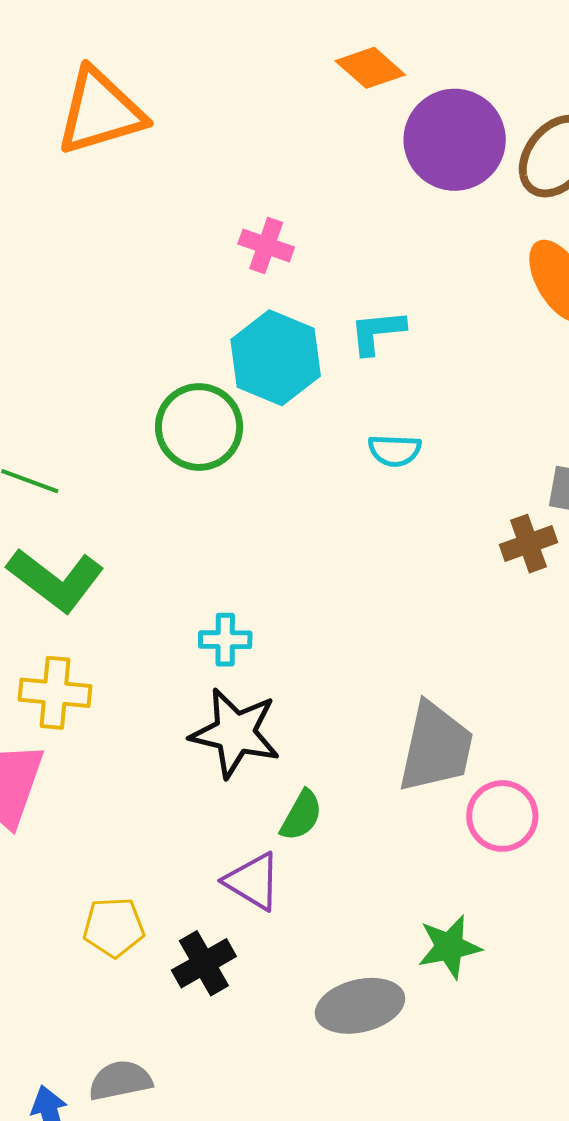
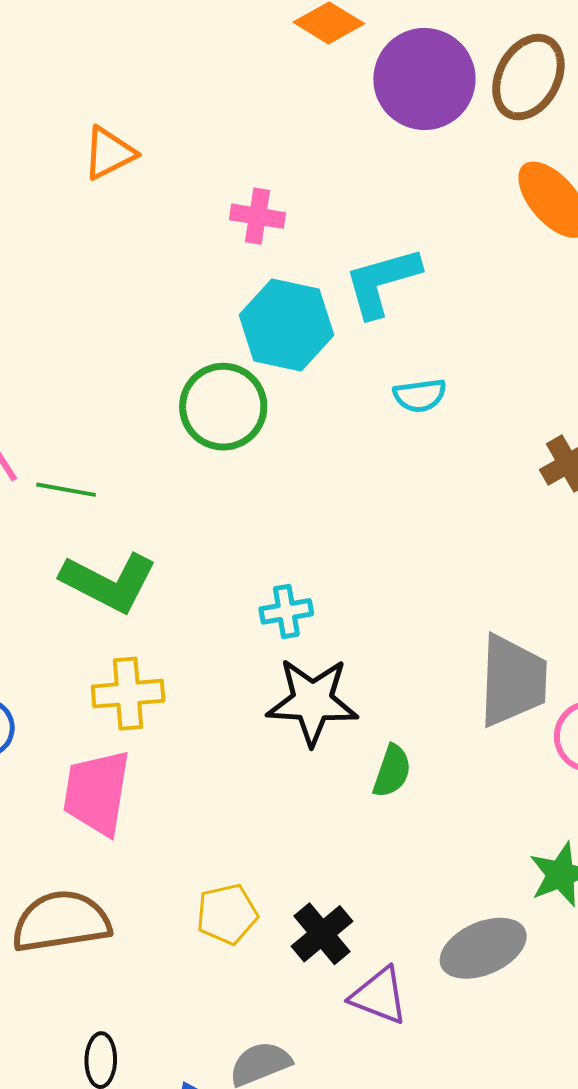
orange triangle: (100, 112) -> (109, 153), moved, size x0.6
cyan L-shape: (377, 332) -> (382, 282), size x1.4
purple triangle: (253, 881) -> (379, 996), moved

